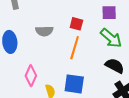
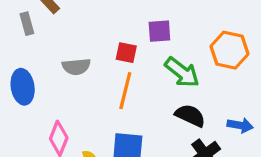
purple square: (109, 13) -> (159, 31), moved

